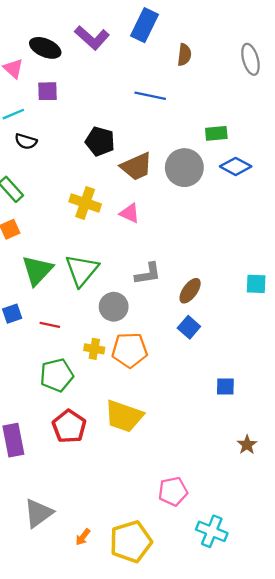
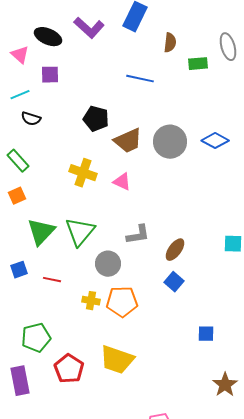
green rectangle: (216, 133) -> (198, 64), moved
green pentagon: (57, 375) -> (36, 338), moved
brown star: (247, 445) -> (225, 385), size x1.4

